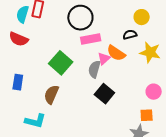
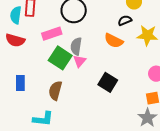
pink rectangle: (91, 39) -> (52, 34), moved
pink triangle: (104, 59) -> (80, 61), moved
gray semicircle: (94, 69) -> (76, 46), moved

